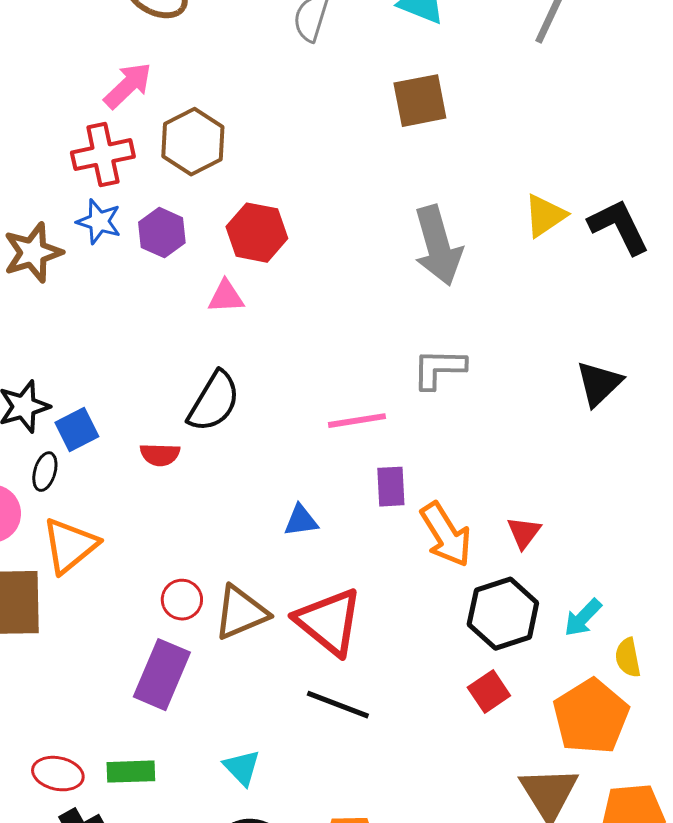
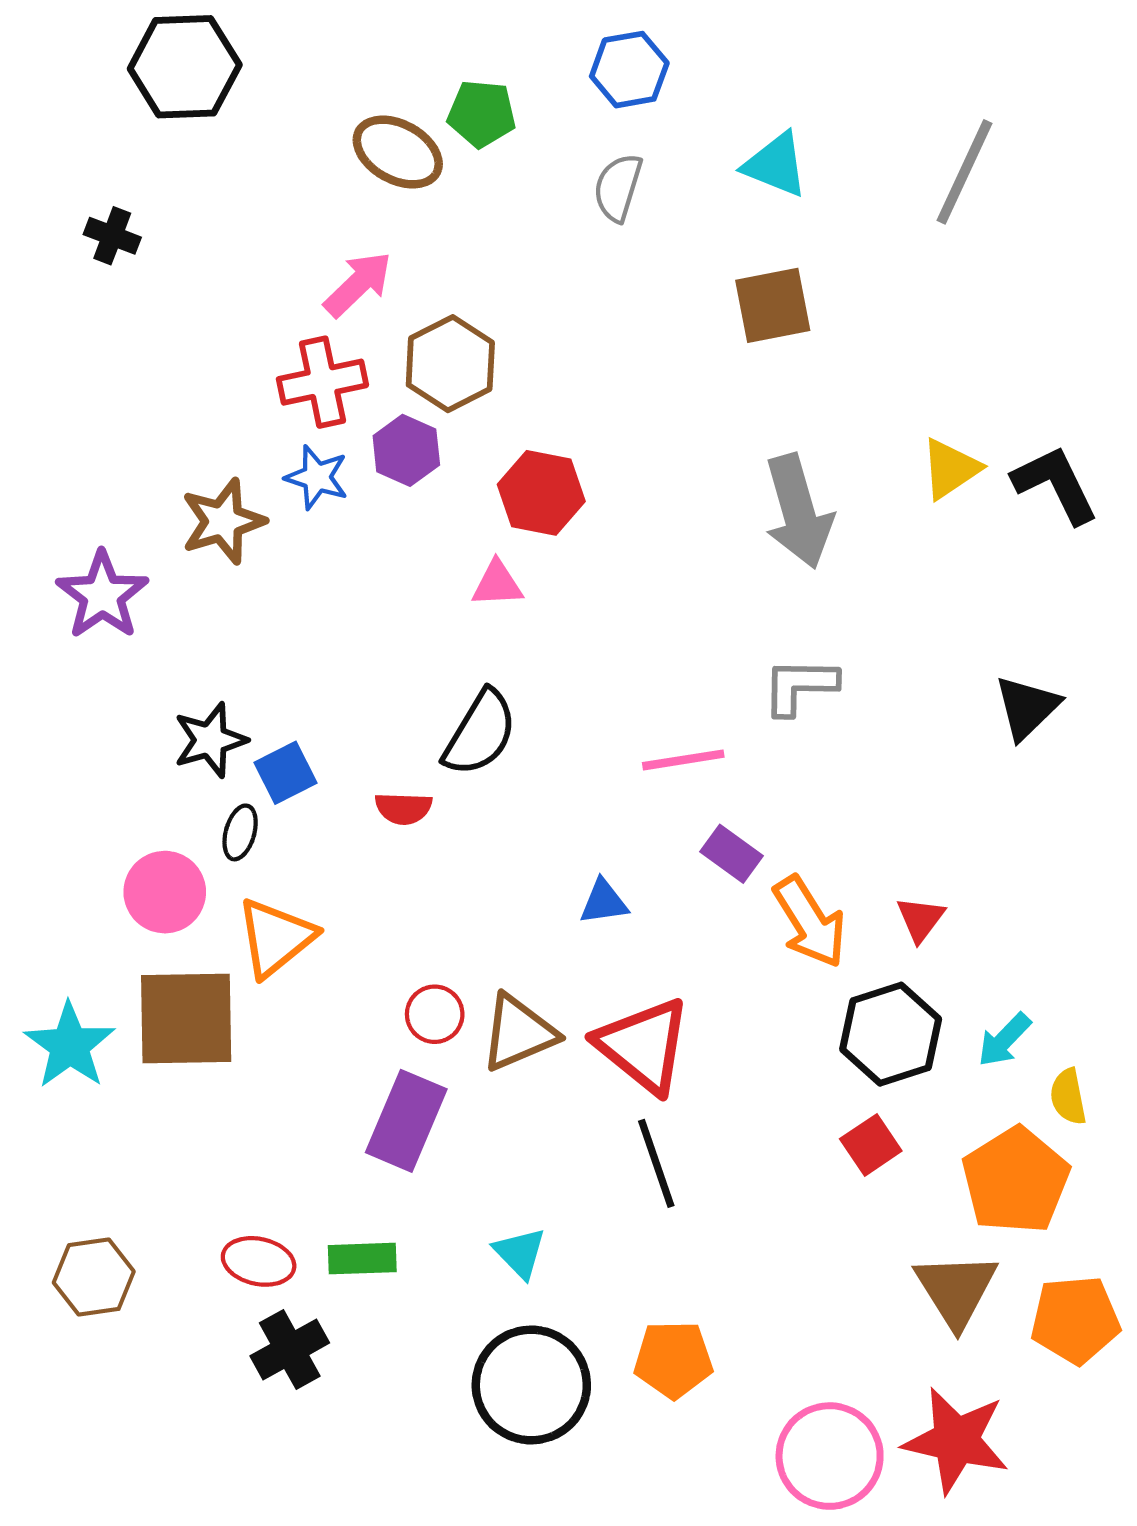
purple hexagon: (162, 233) -> (406, 450), moved
purple rectangle: (391, 487) -> (732, 854), turned -51
black line: (338, 705) -> (656, 1163), turned 50

